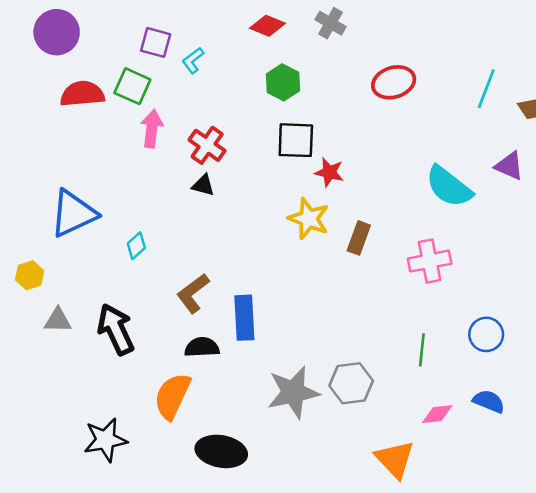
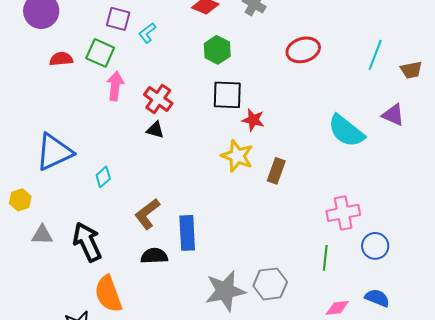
red semicircle: (82, 94) -> (61, 59), size x0.7
pink cross: (430, 261) -> (343, 213), moved
orange semicircle: (172, 396) -> (108, 294), moved, turned -45

